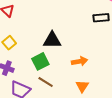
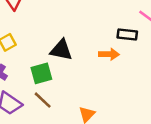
orange arrow: (80, 61) -> (109, 54), moved

